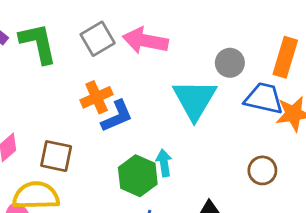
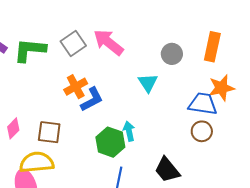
pink arrow: (145, 41) -> (108, 42), turned 32
green L-shape: (38, 43) -> (30, 50), turned -68
blue trapezoid: (264, 98) -> (203, 104), moved
cyan triangle: (195, 99) -> (148, 83), size x0.6

